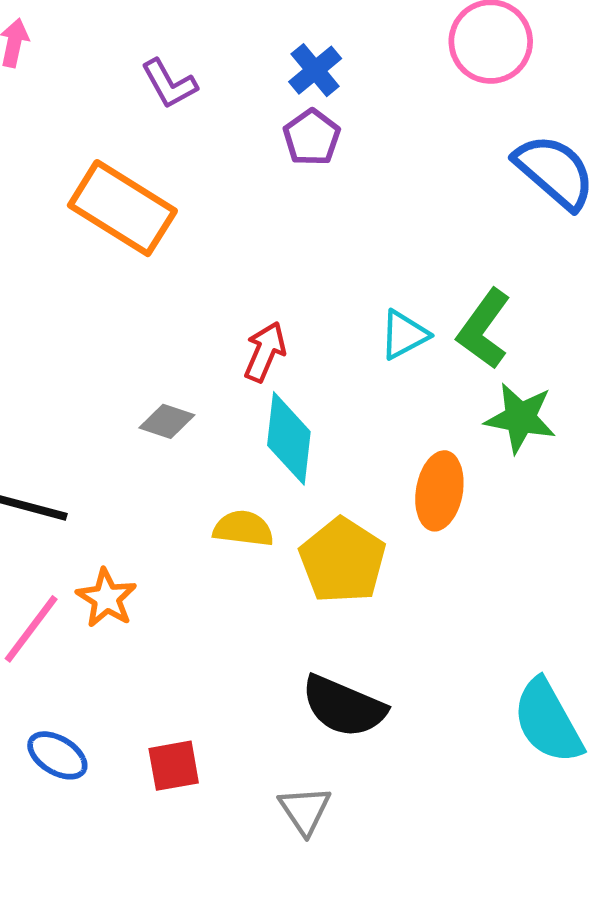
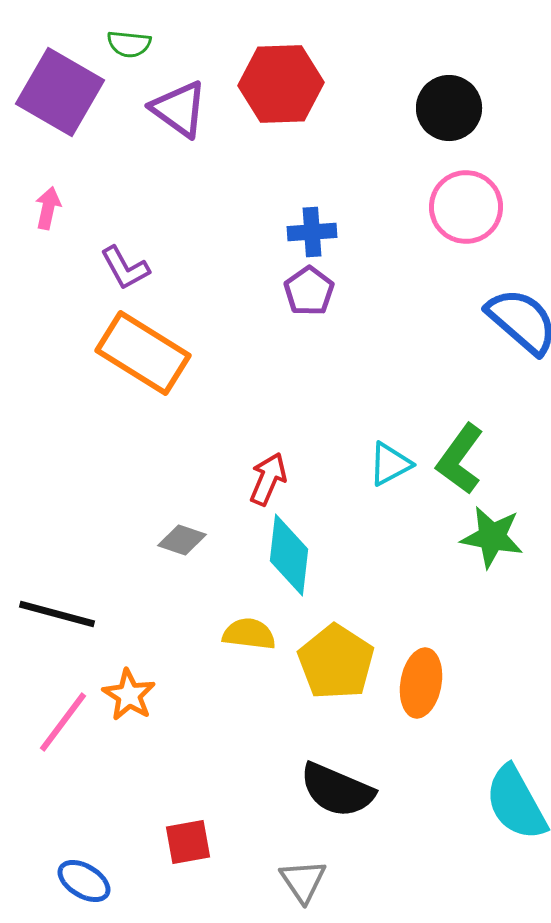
blue cross: (315, 70) -> (312, 232), turned 36
purple L-shape: (169, 84) -> (125, 268), moved
orange ellipse: (439, 491) -> (421, 683), moved
blue ellipse: (57, 755) -> (84, 881), moved

